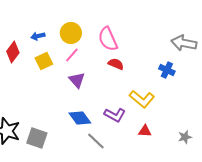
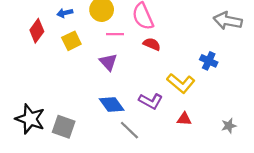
pink line: (72, 55) -> (115, 34), moved, turned 49
blue cross: (167, 70) -> (209, 61), moved

